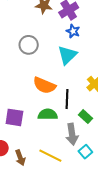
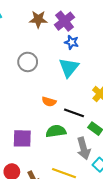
orange semicircle: (44, 85) -> (49, 102), size x0.6
black line: (67, 99) -> (74, 113), turned -66

